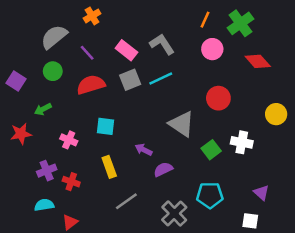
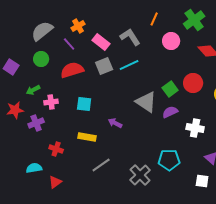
orange cross: (92, 16) -> (78, 26), moved
orange line: (205, 20) -> (154, 19), moved
red circle: (218, 98) -> (193, 83), moved
pink cross: (69, 140) -> (51, 102), moved, turned -32
white cross: (242, 142) -> (195, 128), moved
green square: (211, 150) -> (170, 89), moved
yellow rectangle: (109, 167) -> (87, 137), turned -60
purple semicircle: (163, 169) -> (170, 112), moved
purple cross: (47, 171) -> (36, 123), moved

